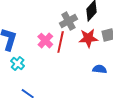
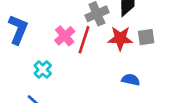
cyan cross: (18, 64) -> (43, 70), moved

